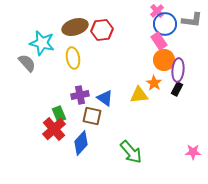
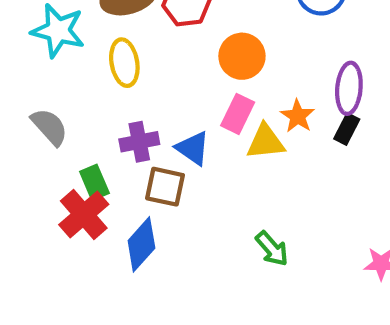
pink rectangle: (159, 41) -> (238, 114), moved, turned 60
orange circle: (164, 60) -> (242, 56), moved
gray semicircle: (27, 63) -> (50, 127), moved
green arrow: (131, 152) -> (272, 249), moved, size x0.7

